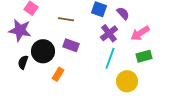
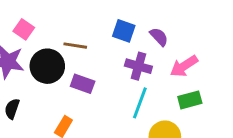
purple cross: (109, 33) -> (138, 66), turned -36
black circle: (43, 51) -> (47, 66), moved

